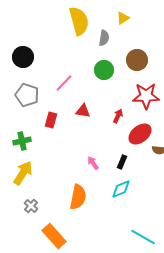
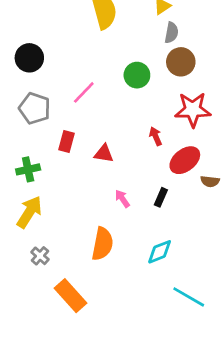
gray semicircle: (104, 38) -> (171, 33), moved
red triangle: (83, 111) -> (104, 153), moved
red arrow: (118, 116) -> (156, 136), turned -48
cyan diamond: (121, 189) -> (160, 252), moved

